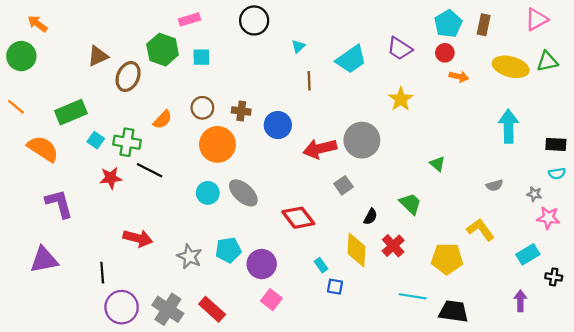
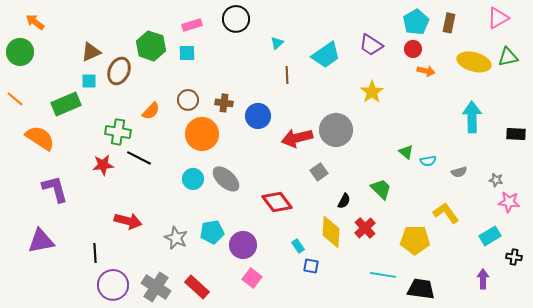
pink rectangle: (189, 19) -> (192, 25), moved
cyan square: (96, 140) -> (89, 81), moved, turned -35
cyan semicircle: (557, 174) -> (428, 161), moved

